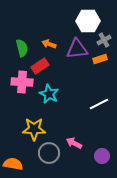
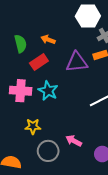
purple triangle: (77, 49) -> (77, 62), moved
pink cross: (22, 82) -> (21, 91), moved
yellow star: (34, 129) -> (33, 126), size x0.7

